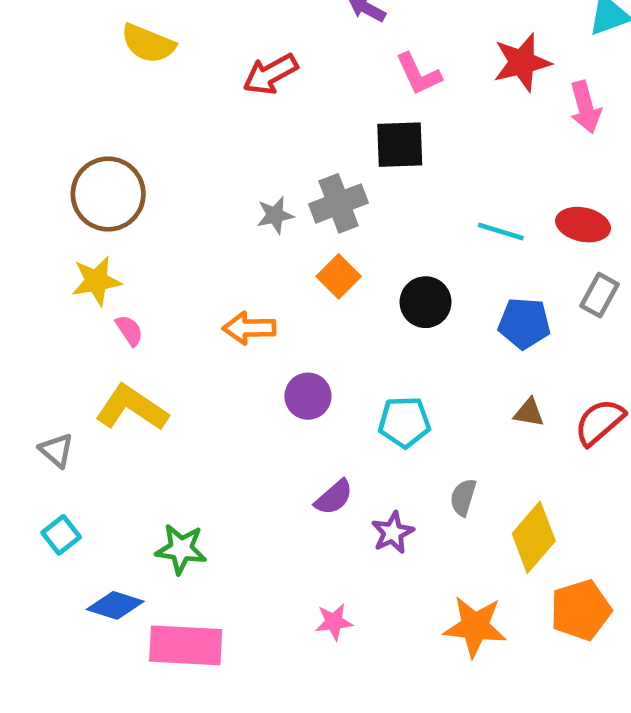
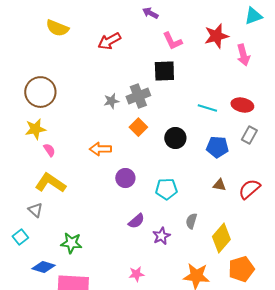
gray triangle: (56, 450) -> (35, 210), moved

